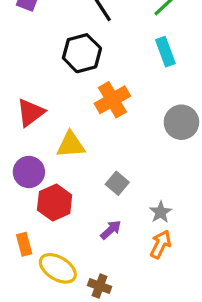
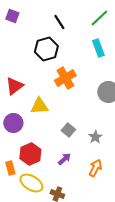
red hexagon: (55, 203) -> (30, 154), moved
gray star: (161, 212) -> (95, 137), moved

